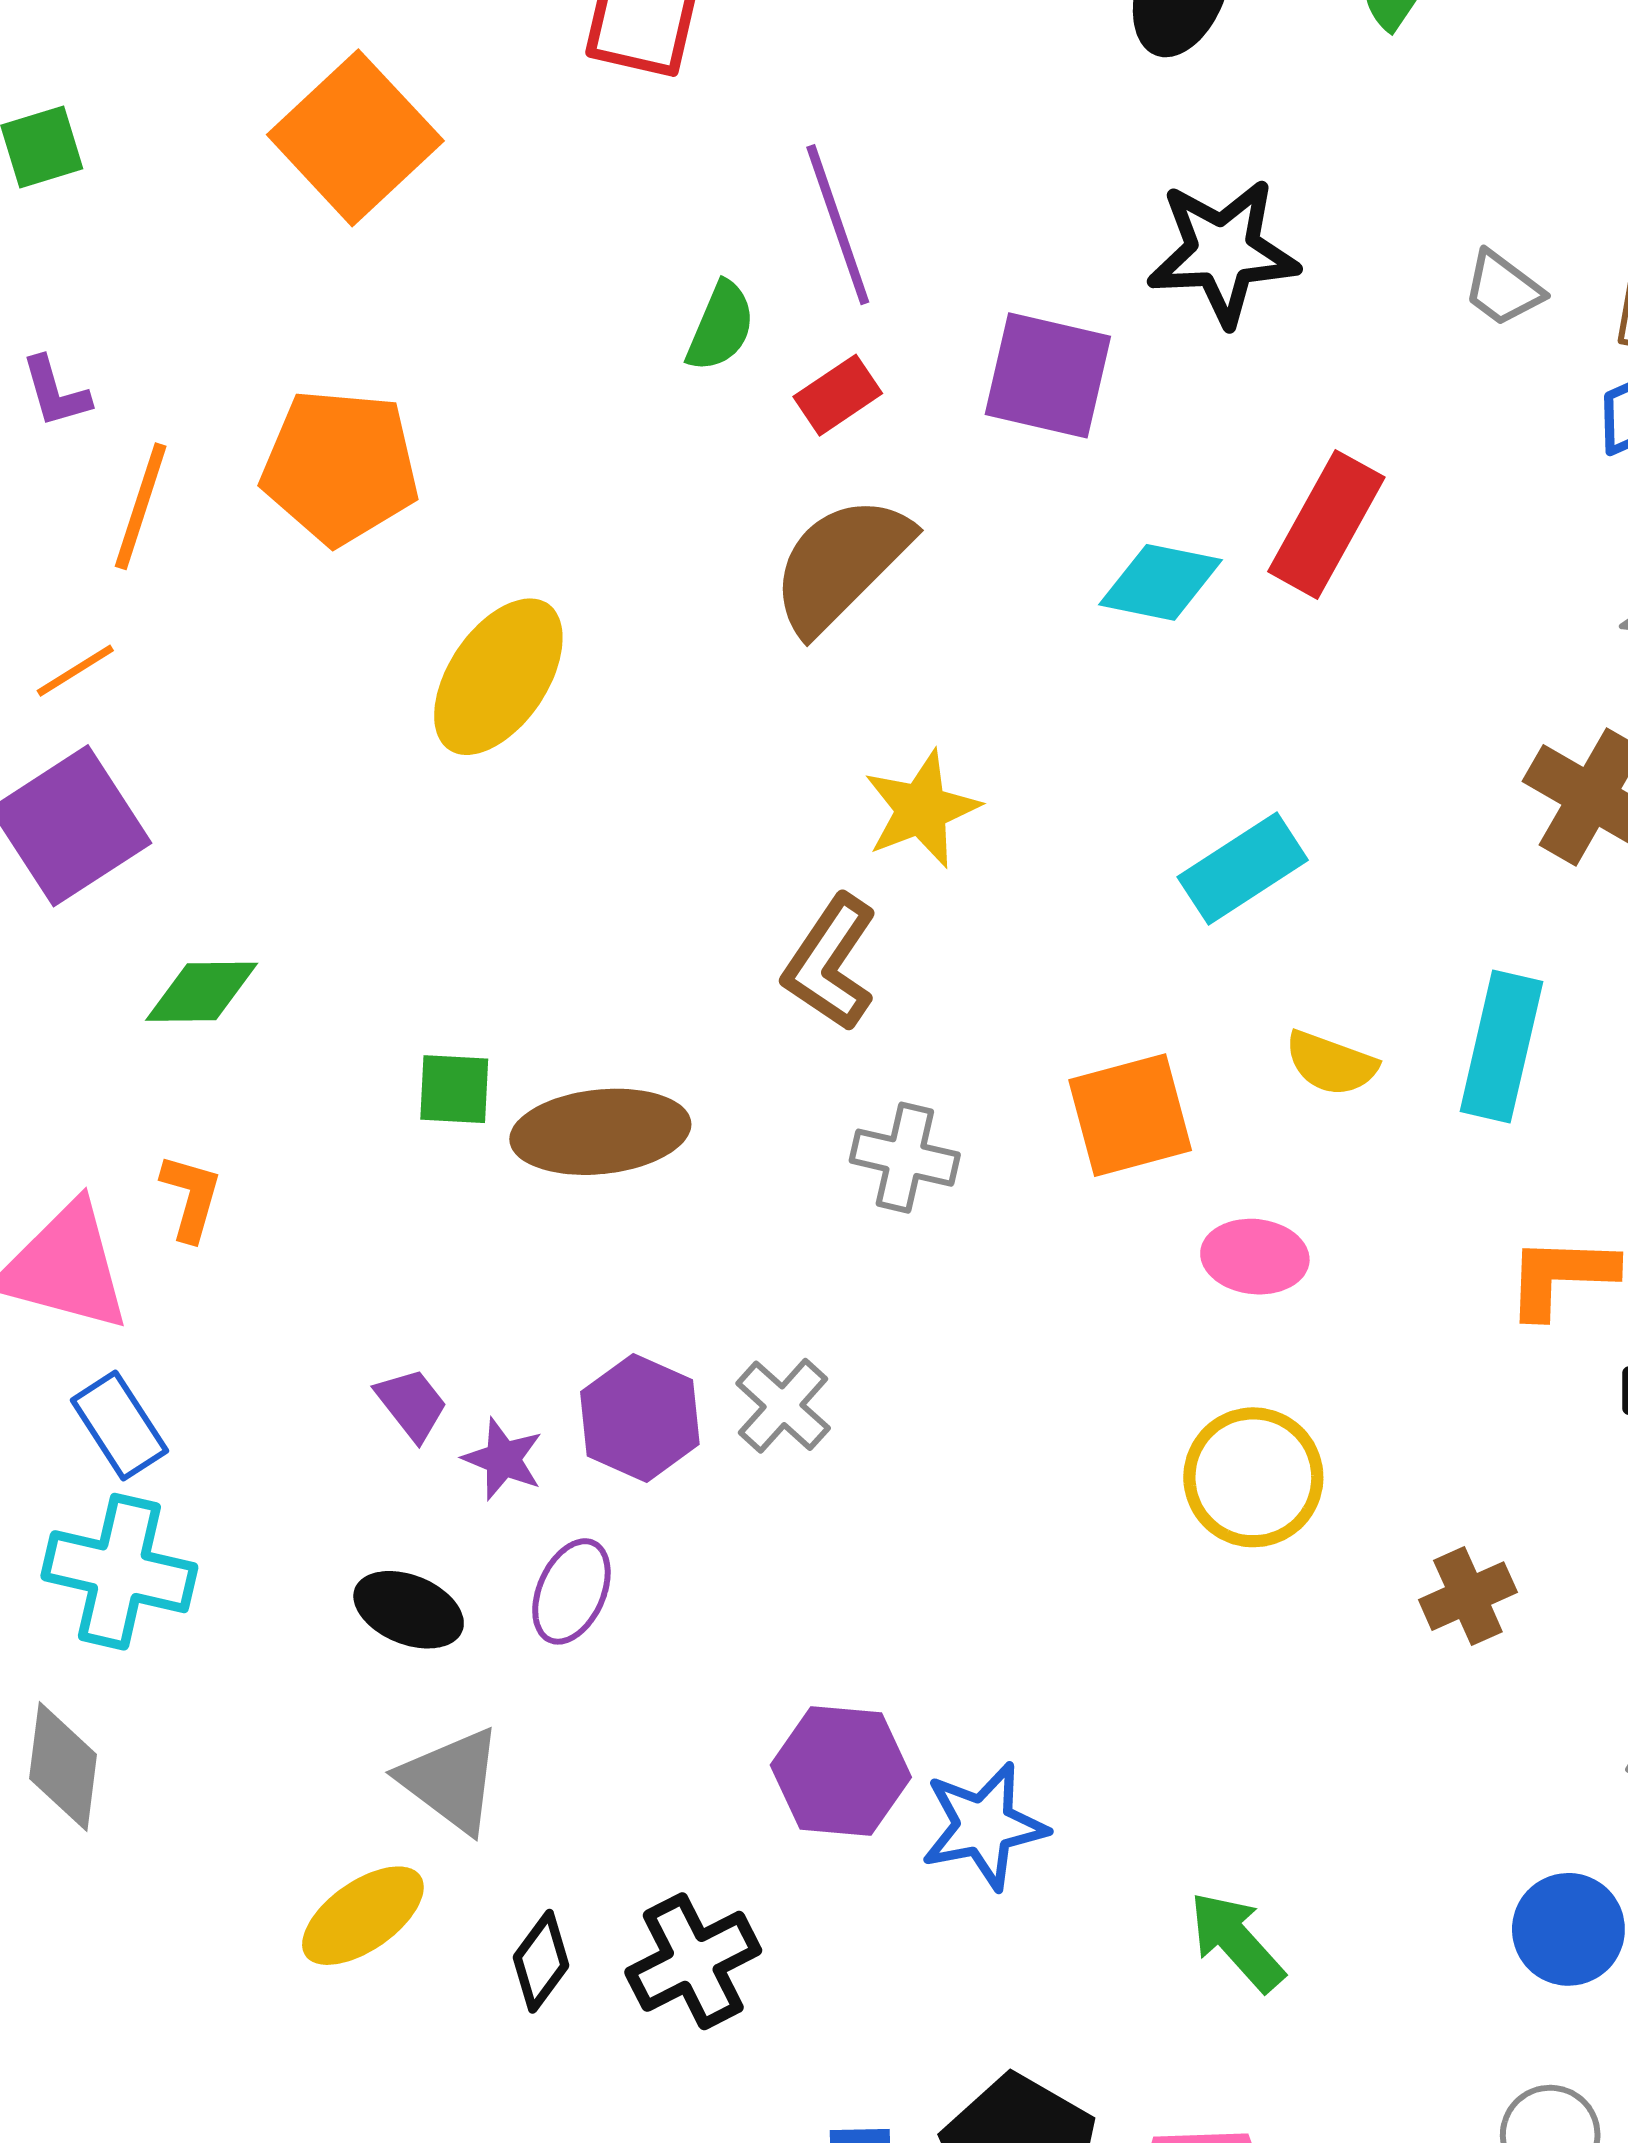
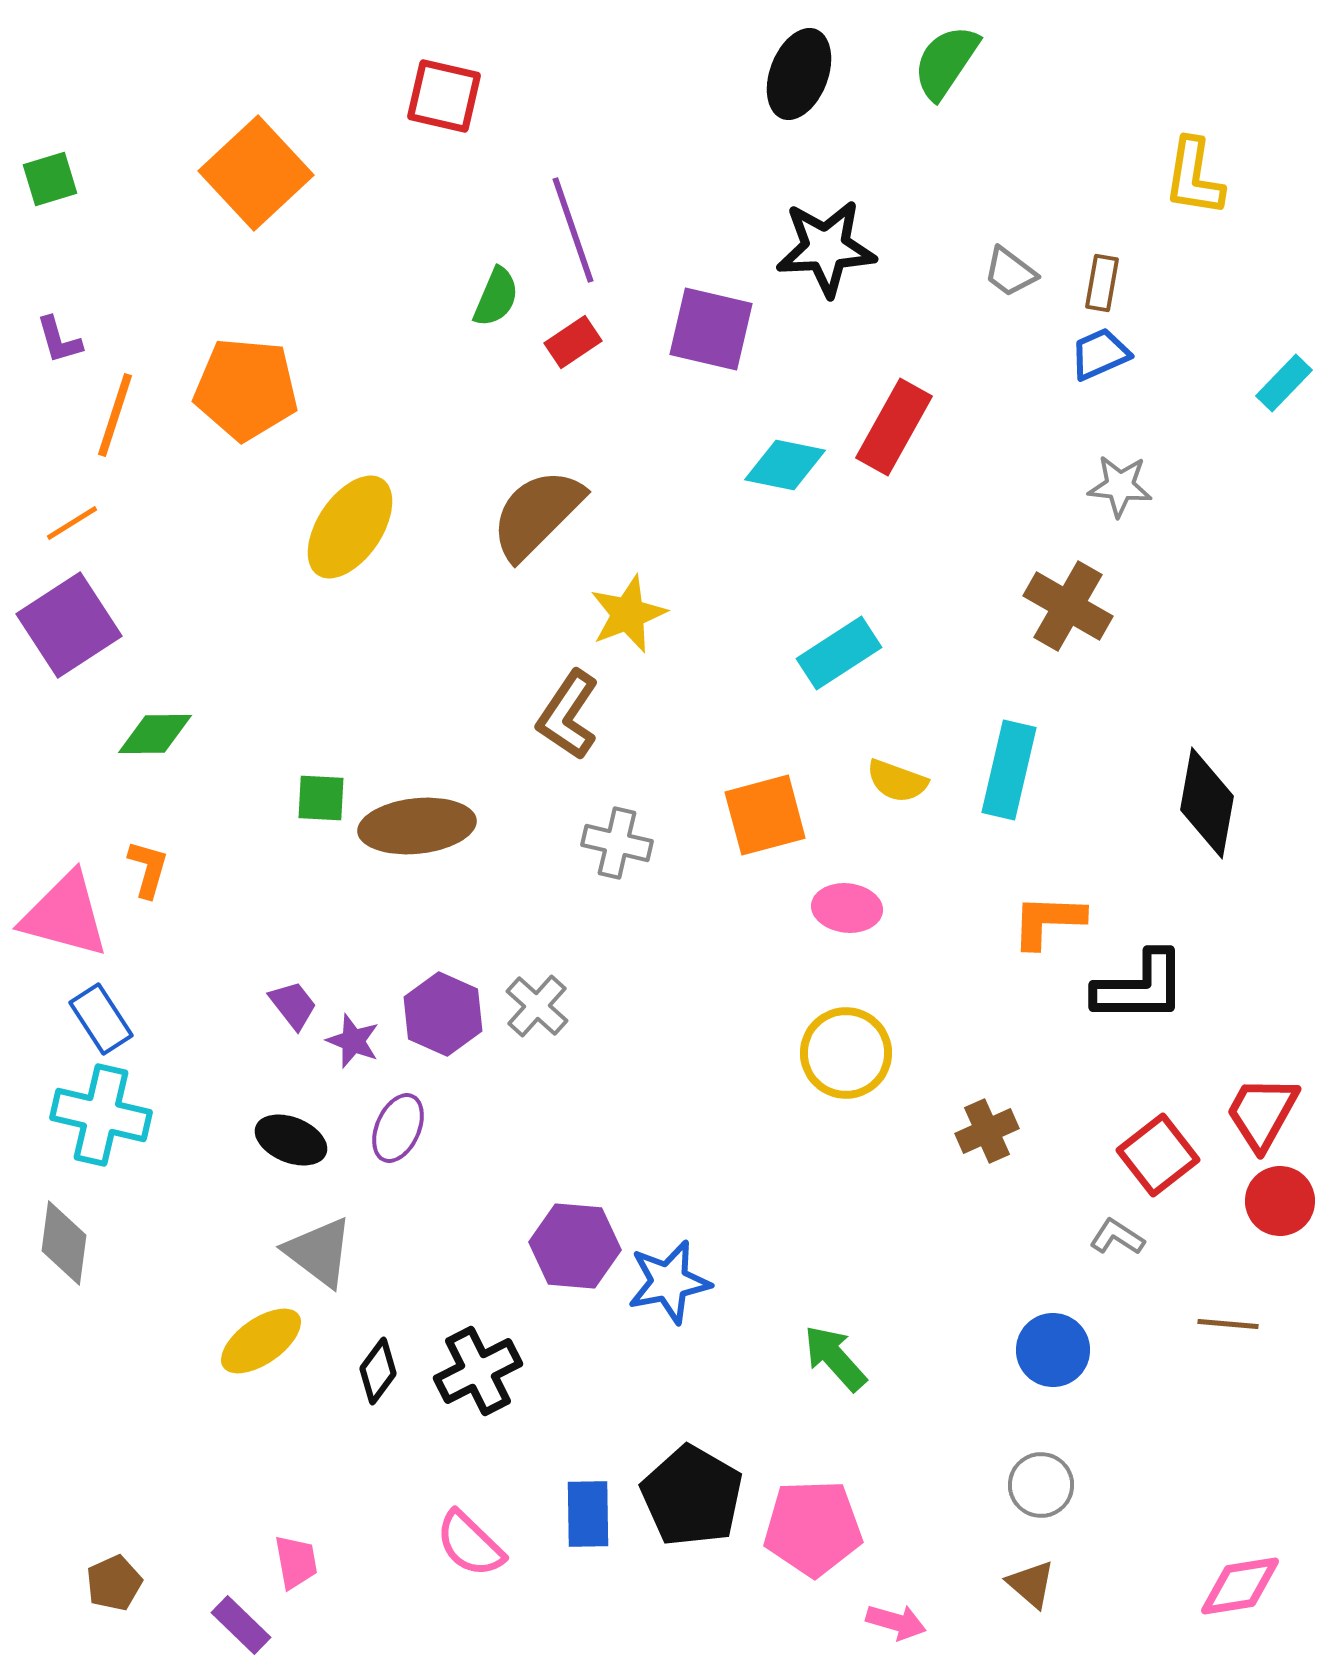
brown semicircle: (841, 564) -> (537, 514), moved

